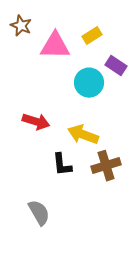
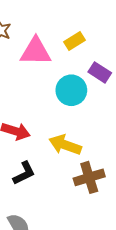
black L-shape: (62, 165) -> (24, 173), moved, turned -110

